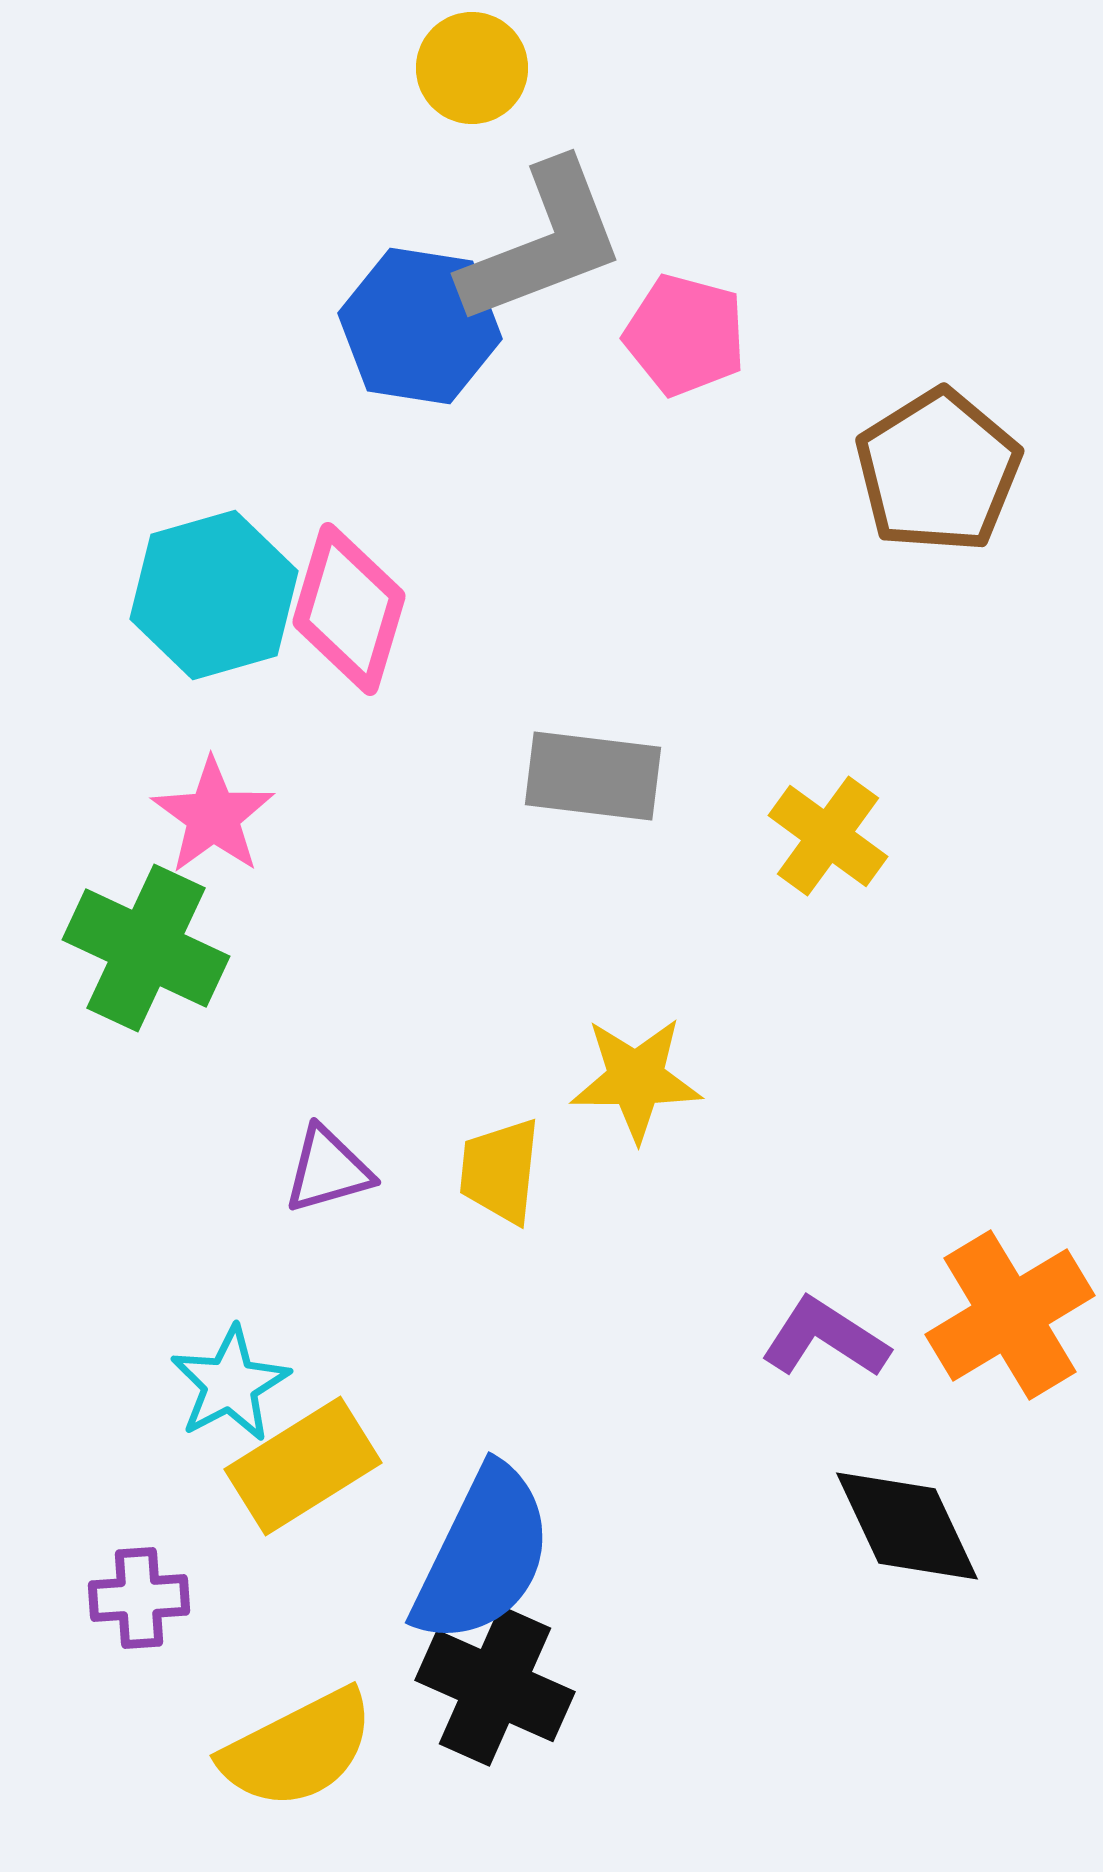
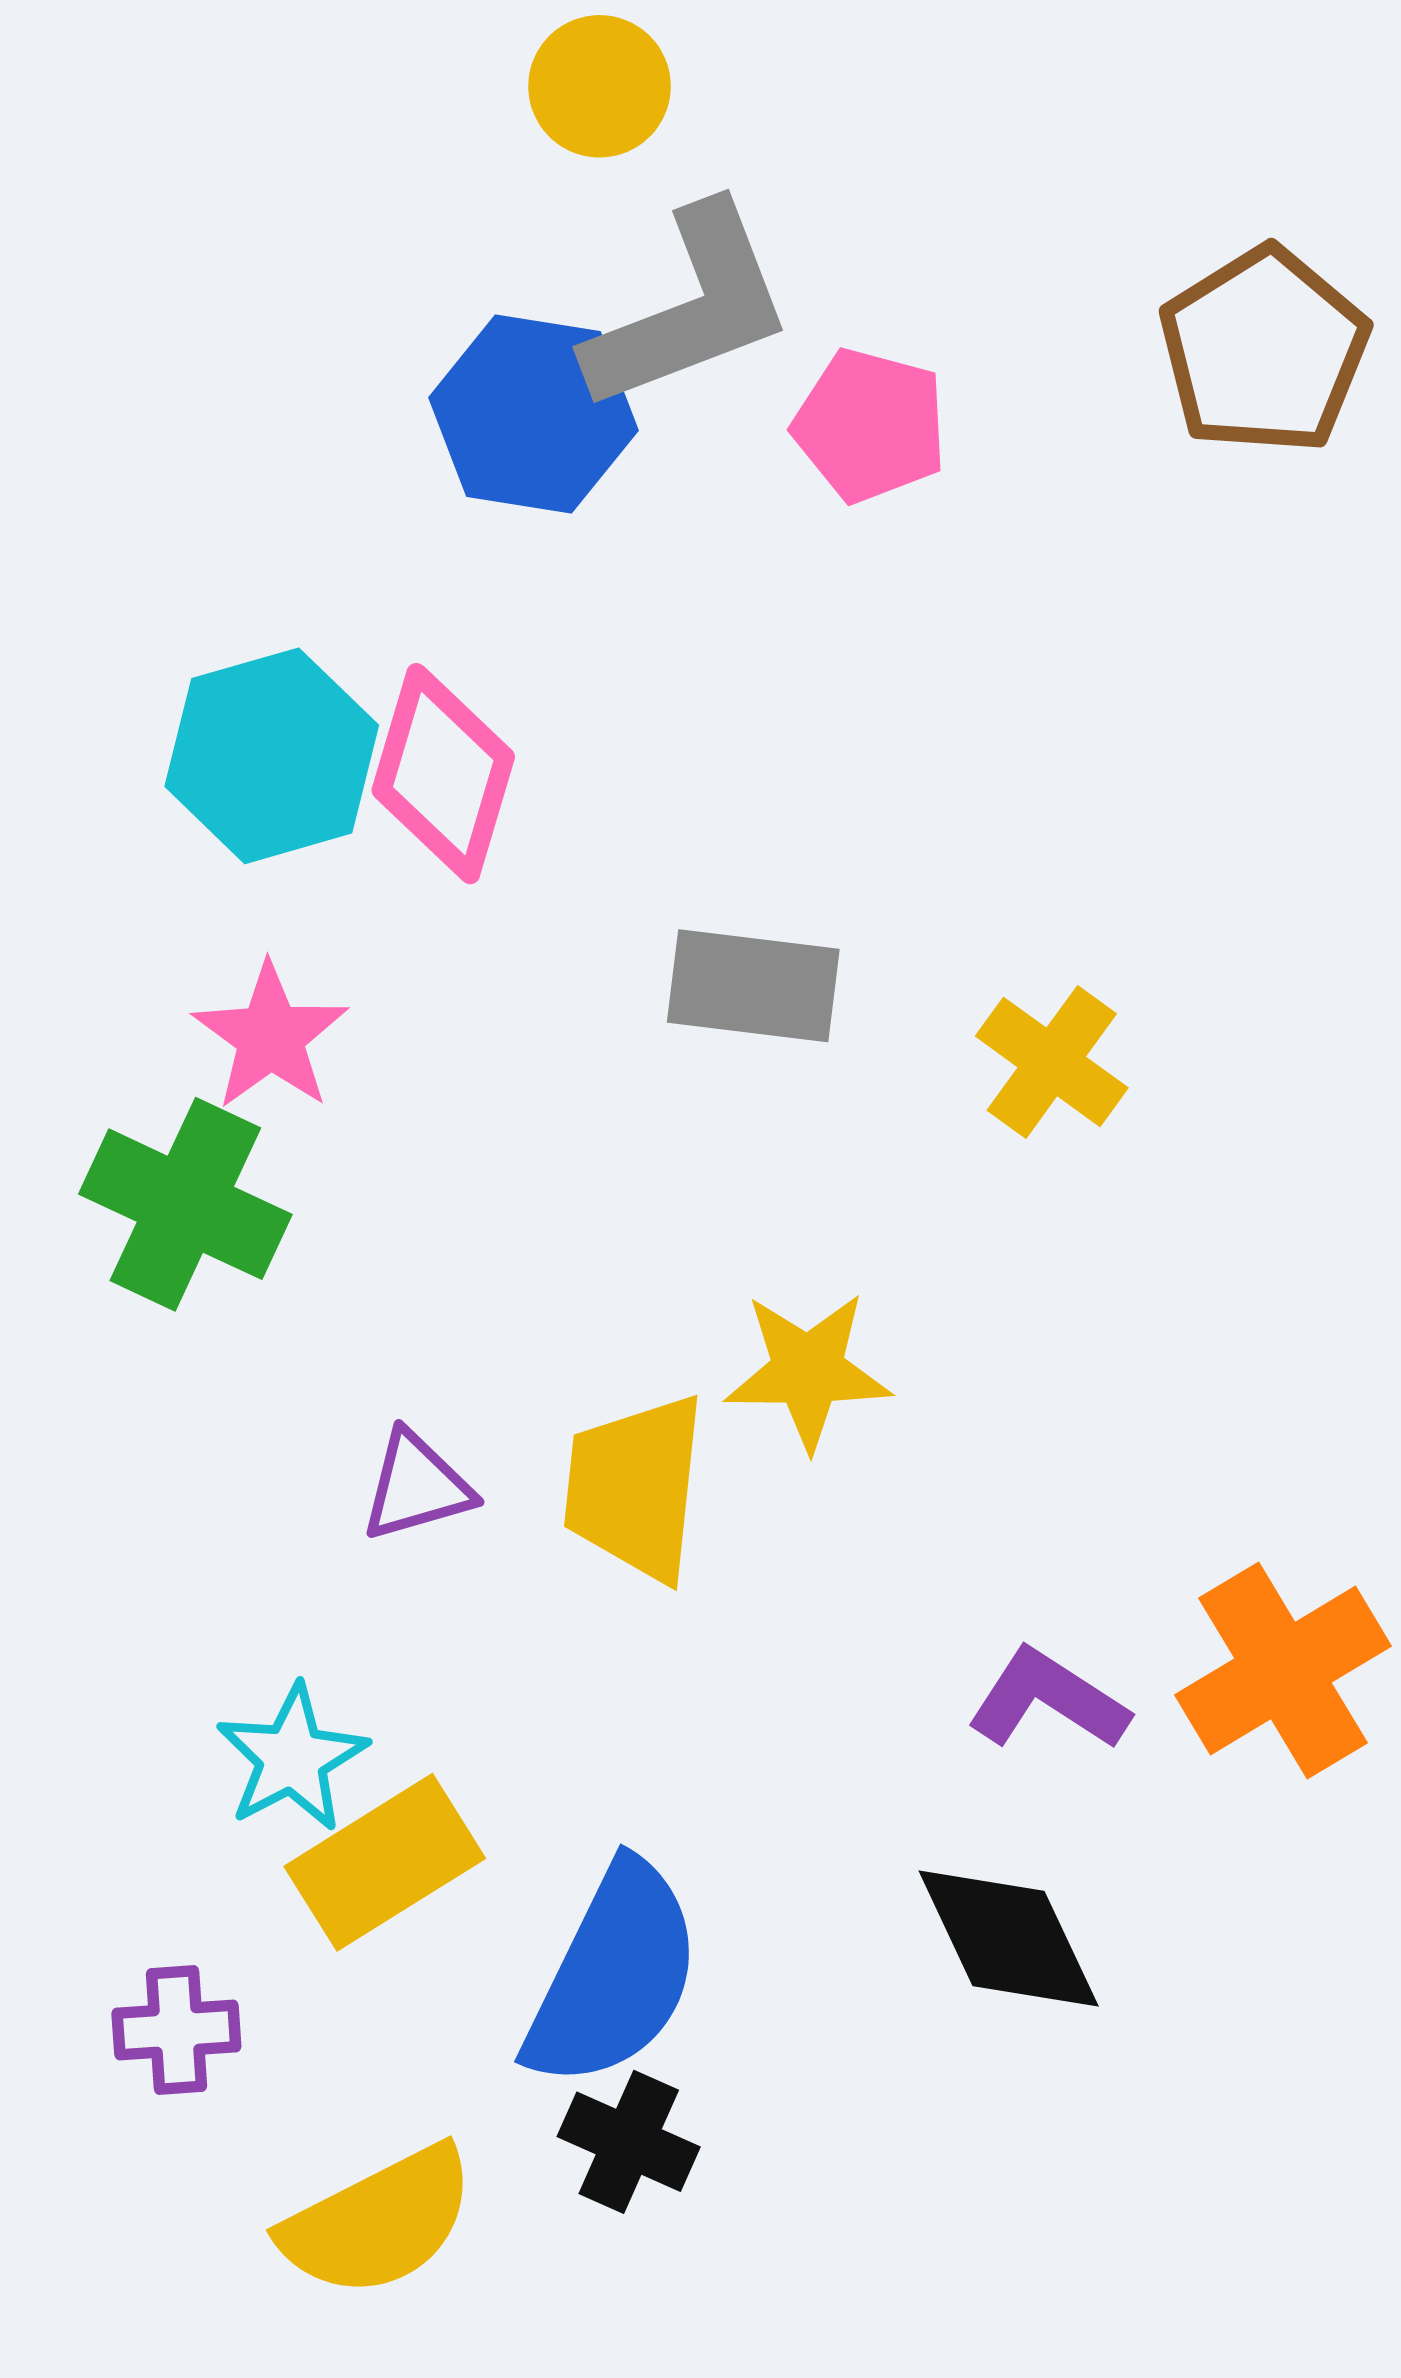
brown pentagon: (938, 471) -> (1264, 351), moved
yellow trapezoid: (500, 1171) -> (635, 1488), size x1.4
black diamond: (907, 1526) -> (1009, 1939), moved
black cross: (495, 1686) -> (629, 2142), size x0.7

